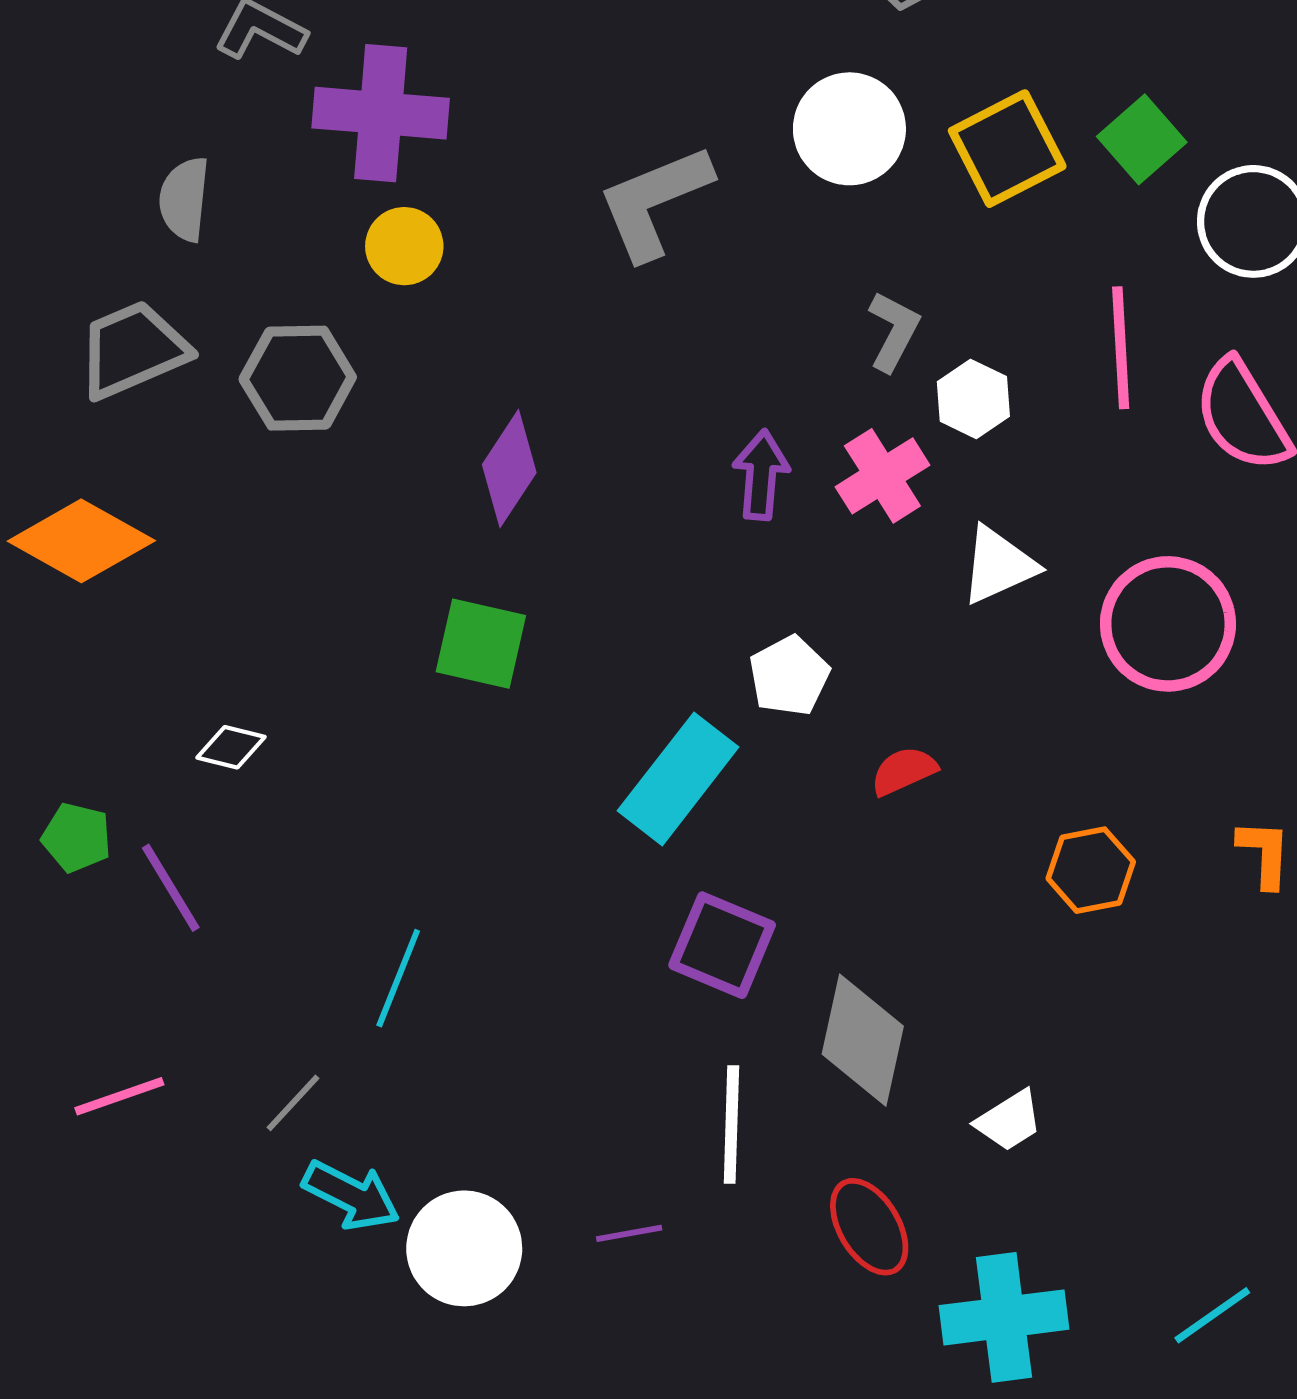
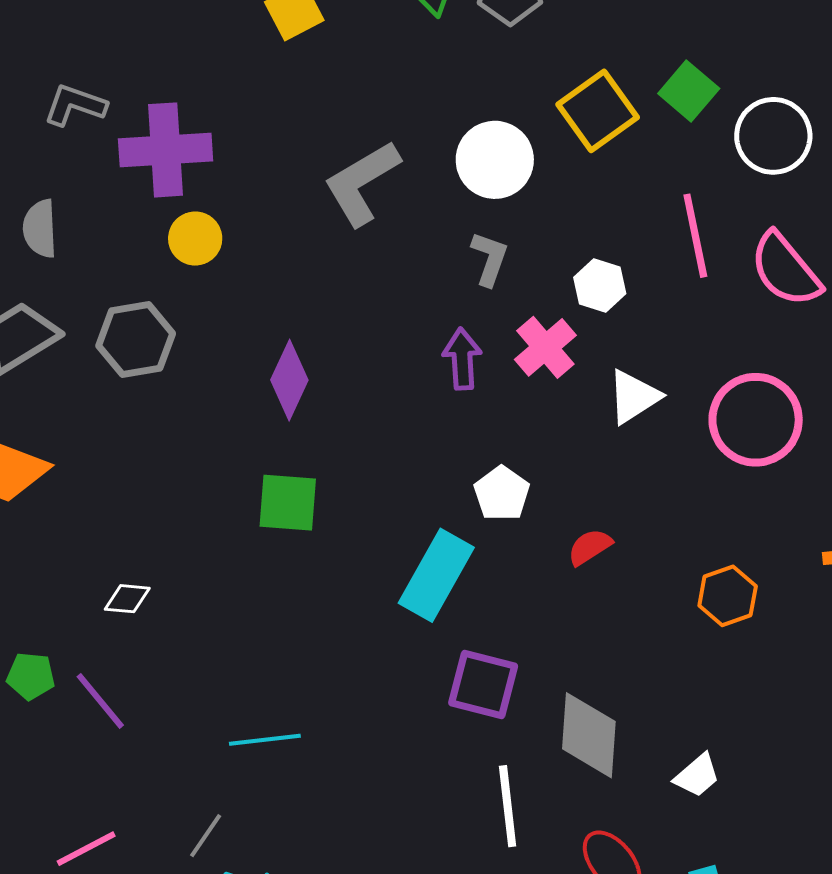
white circle: (849, 129) -> (495, 160), moved
gray L-shape: (894, 331) -> (489, 259), moved
cyan line: (398, 978) -> (265, 740), turned 70

